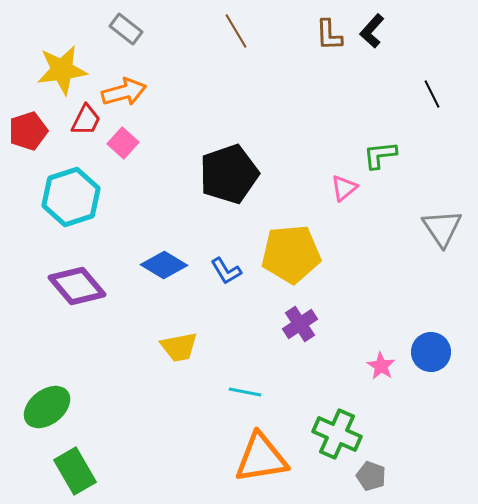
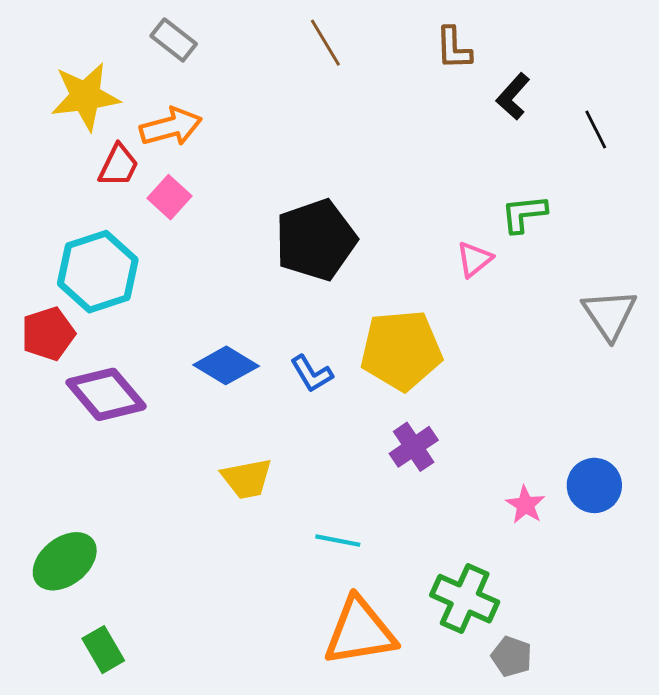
black L-shape: (372, 31) -> (513, 96), moved
red pentagon: (28, 131) -> (48, 334), moved
green rectangle: (75, 471) -> (103, 650), size x0.7

